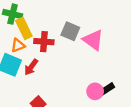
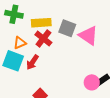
yellow rectangle: (24, 28) -> (41, 23), moved, turned -66
red cross: (44, 42) -> (43, 39), turned 36

